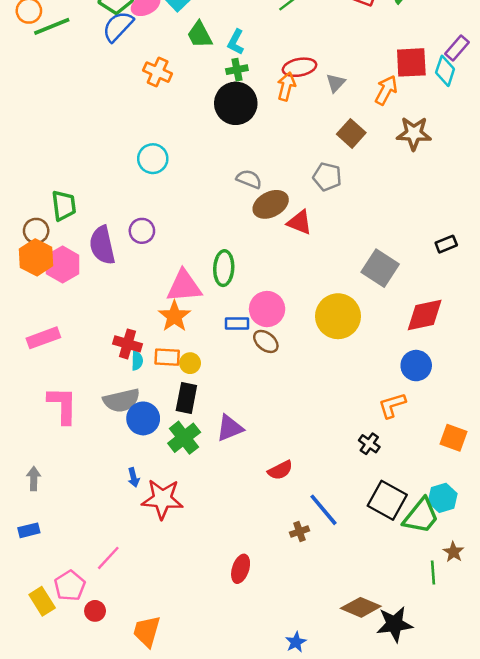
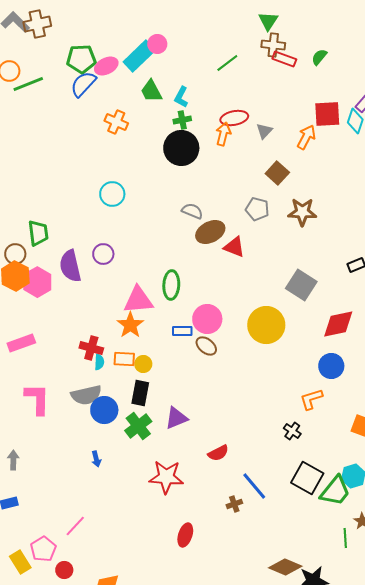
brown star: (414, 133) -> (302, 212), moved
red star: (162, 499) -> (166, 477), moved

